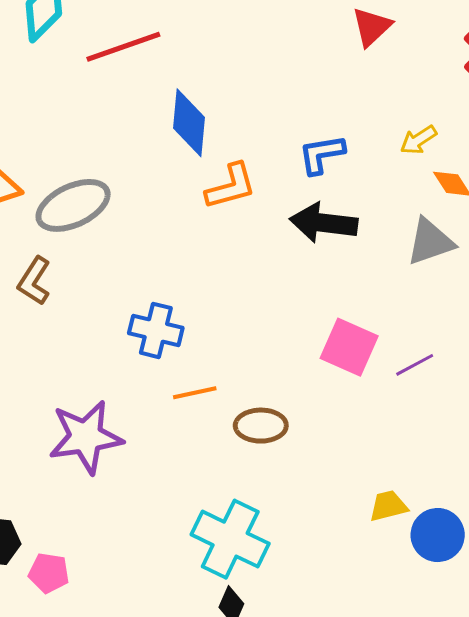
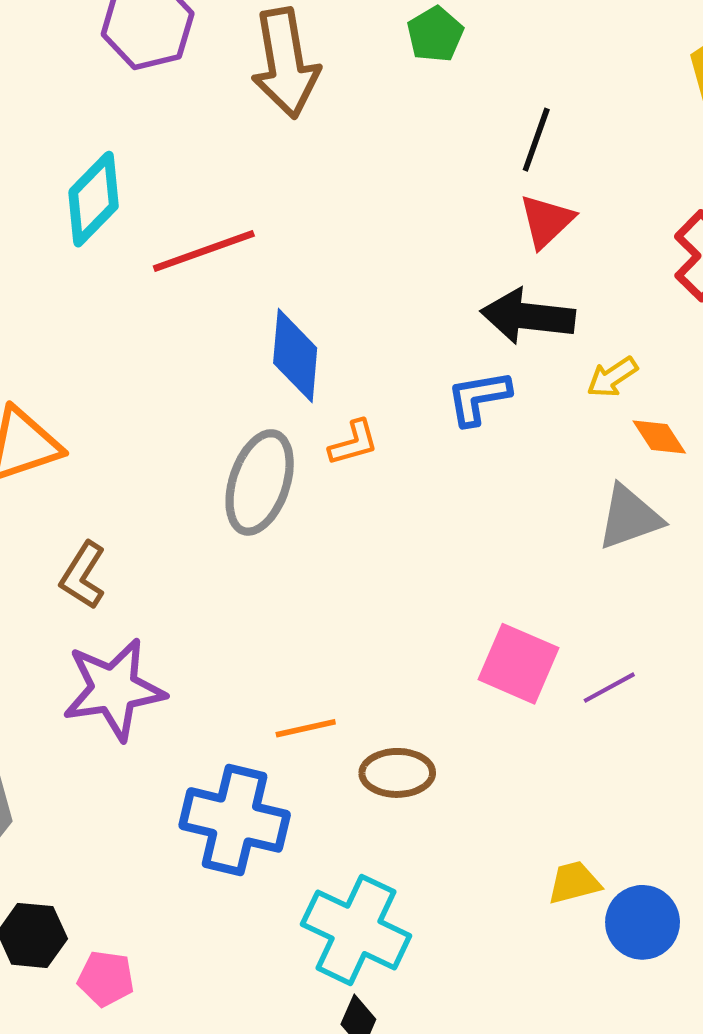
orange L-shape: (231, 186) -> (354, 443), size x0.7
gray ellipse: (73, 205) -> (260, 482), moved, turned -46
black arrow: (324, 223) -> (528, 316), moved
blue cross: (156, 330) -> (235, 820), moved, size x1.4
purple star: (86, 437) -> (114, 689), moved

